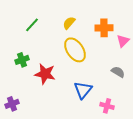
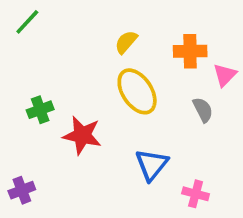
green line: (32, 25) -> (27, 22), moved
gray semicircle: (118, 72) -> (203, 110), moved, turned 32

